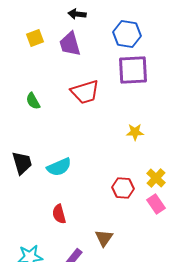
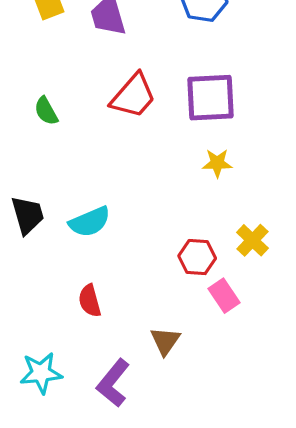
purple square: (133, 70) -> (211, 98), moved
red trapezoid: (85, 92) -> (133, 96), turned -32
pink rectangle: (156, 204) -> (224, 296), moved

